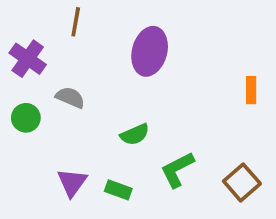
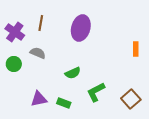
brown line: (76, 22) -> (41, 23), moved
purple triangle: (72, 182) -> (39, 99), turned 42

